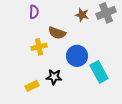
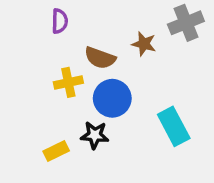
brown star: (82, 15) -> (144, 44), moved
blue circle: (77, 56) -> (112, 98), moved

